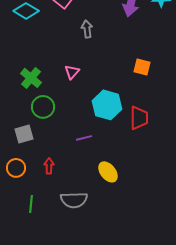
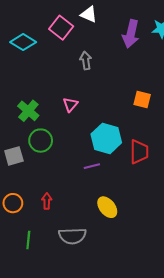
gray square: (24, 134) -> (14, 156), moved
purple line: (84, 138) -> (92, 166), moved

